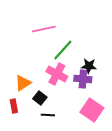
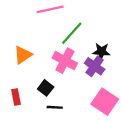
purple cross: (83, 79) -> (95, 66), turned 30
orange triangle: (23, 83) -> (23, 55), moved

